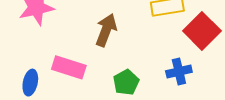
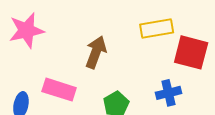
red square: (202, 31) -> (191, 52), turned -30

